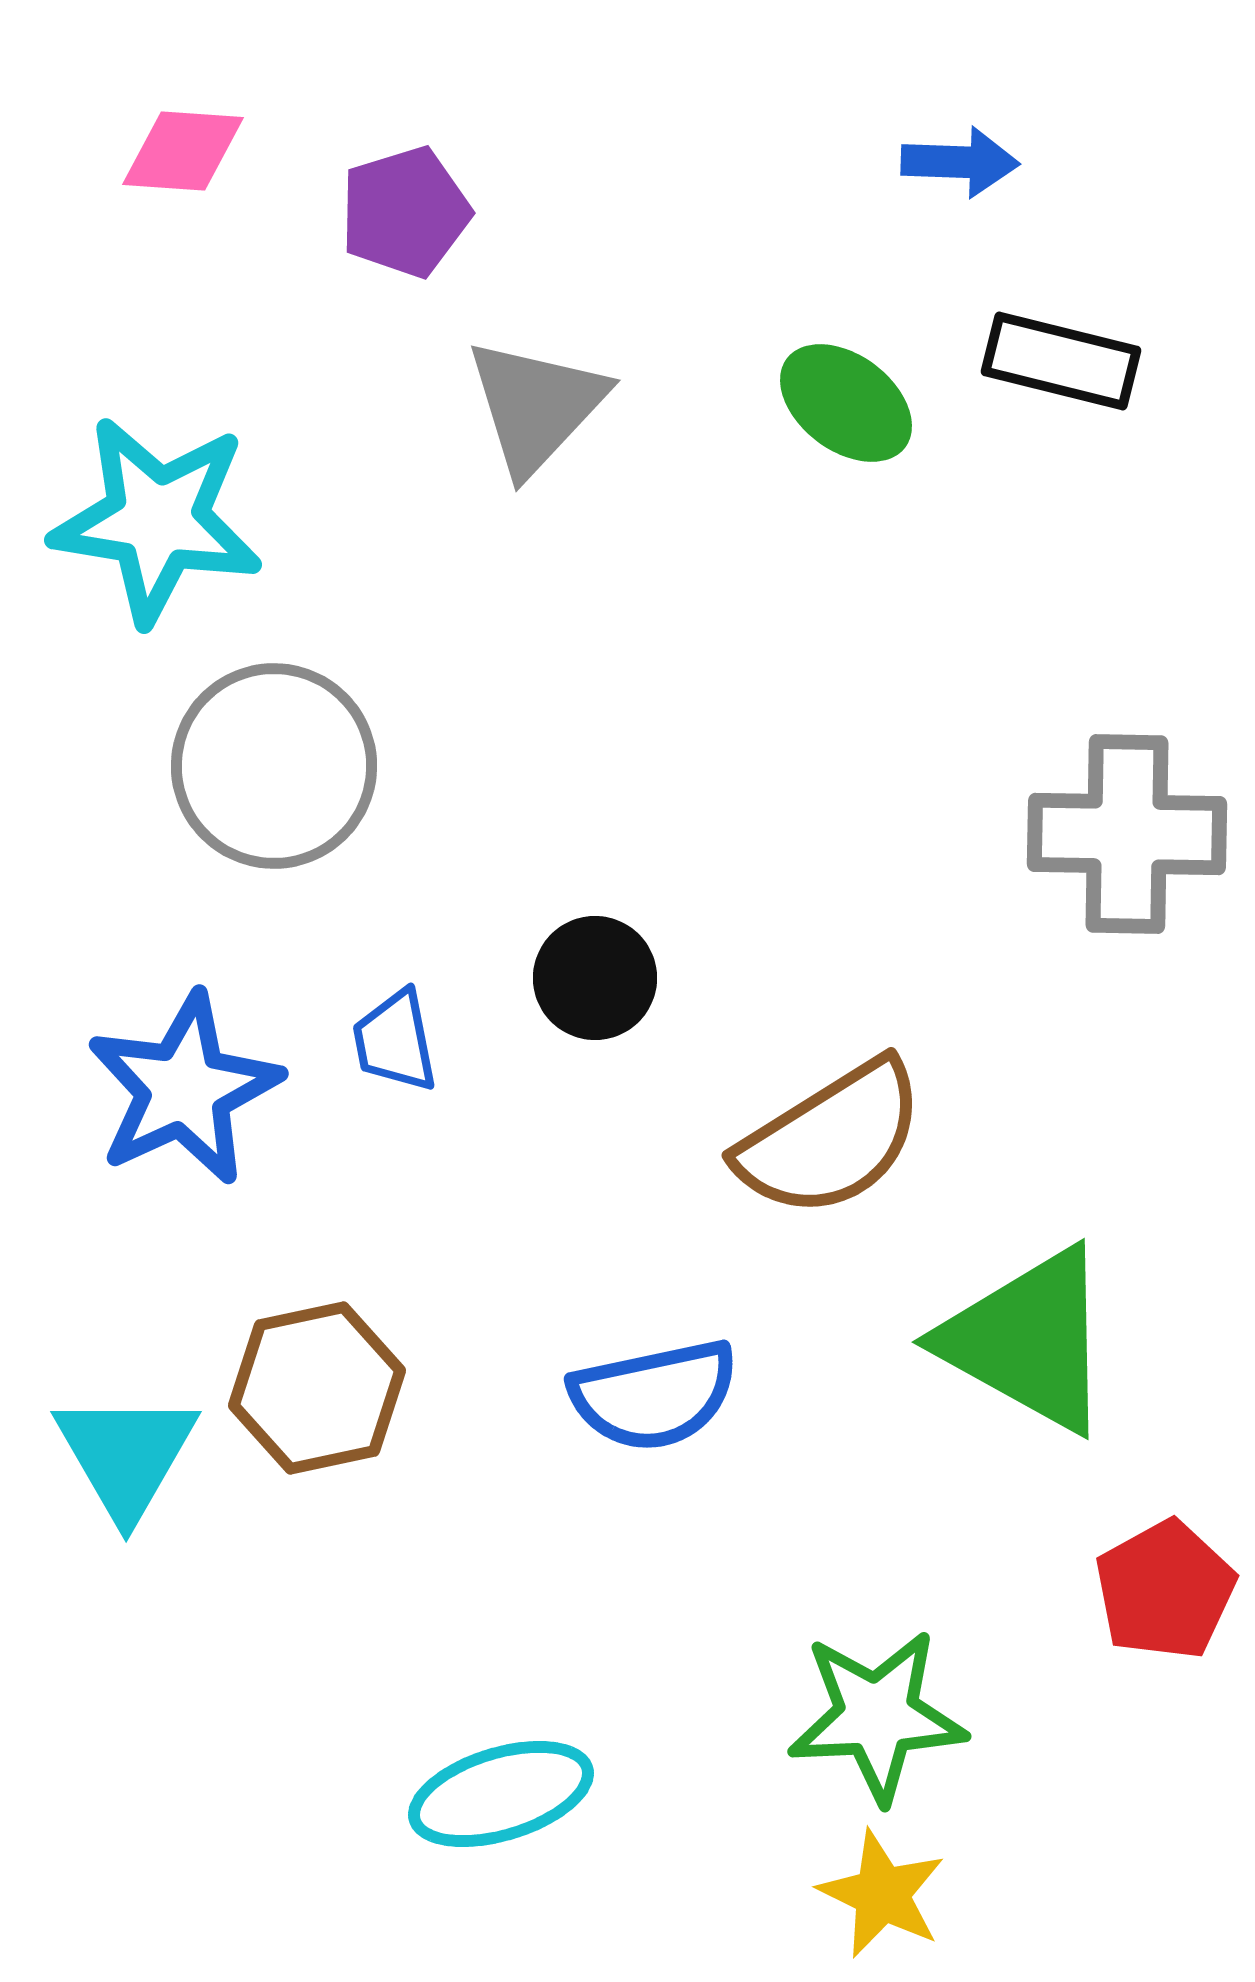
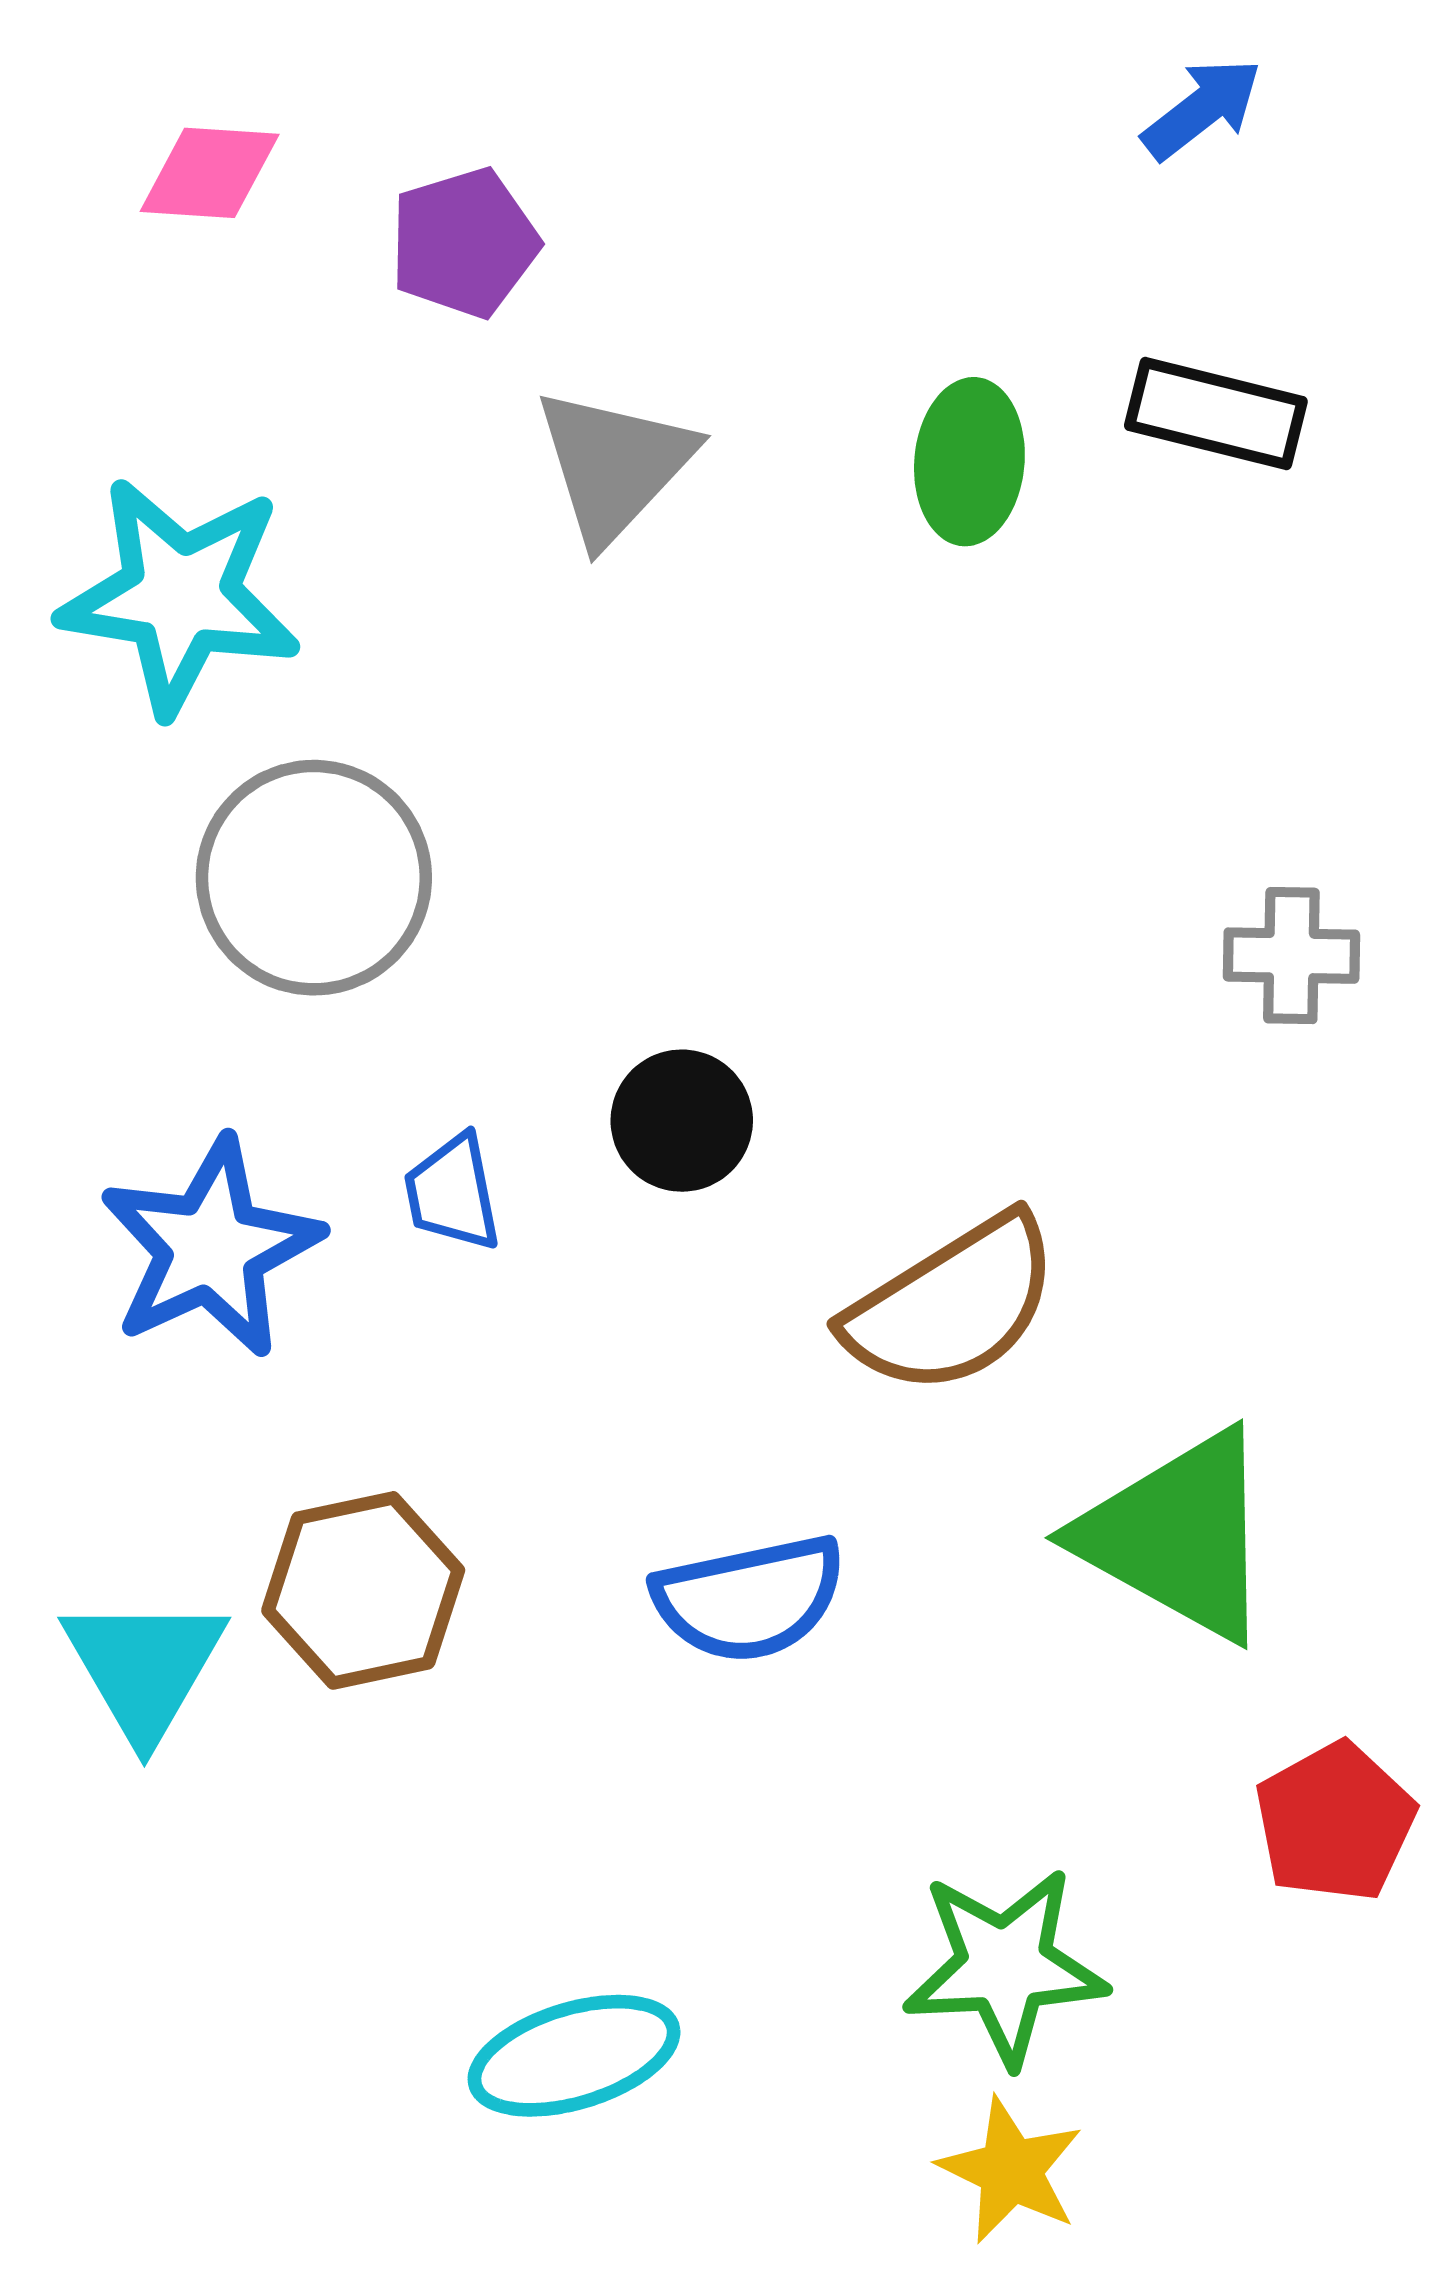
blue arrow: (960, 162) -> (1202, 109), moved, turned -40
green ellipse: (846, 403) -> (969, 462), turned 58
gray cross: (1127, 834) -> (1291, 956), size x0.6

